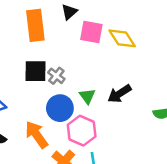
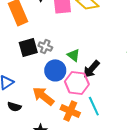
black arrow: (119, 94) -> (91, 69), moved

